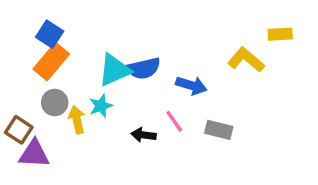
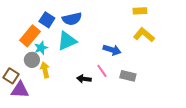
blue square: (50, 34) -> (47, 20), moved
yellow rectangle: (280, 34) -> (140, 11), moved
blue semicircle: (144, 68) -> (72, 19), moved
cyan star: (101, 106) -> (41, 48), moved

